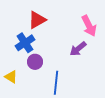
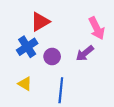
purple circle: (35, 62) -> (52, 57), moved
yellow triangle: (11, 77) -> (25, 84), moved

